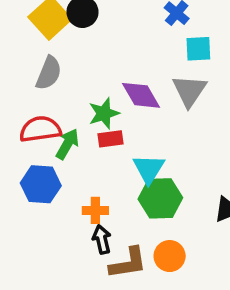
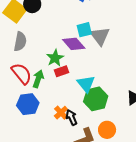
cyan square: (198, 49) -> (84, 30), moved
red semicircle: (40, 129) -> (22, 74), turned 70
orange cross: (95, 210) -> (61, 113), turned -32
black arrow: (102, 239) -> (72, 118), moved

